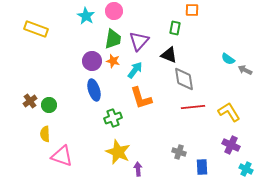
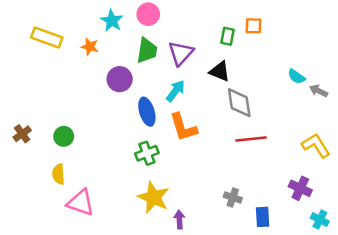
orange square: (192, 10) -> (254, 26), moved
orange star: (113, 61) -> (90, 47), moved
blue ellipse: (94, 90) -> (147, 112), moved
brown cross: (30, 101) -> (22, 134), moved
yellow L-shape: (229, 112) -> (316, 145), moved

